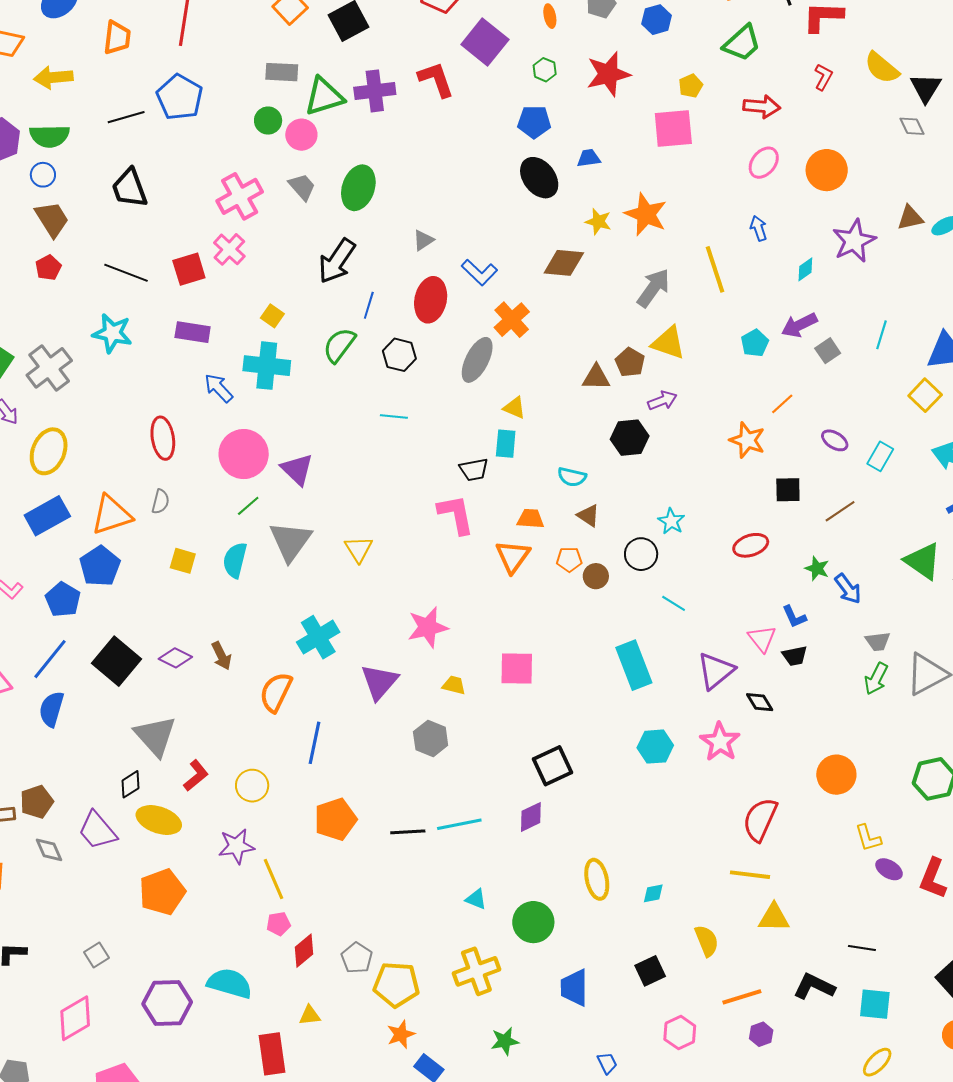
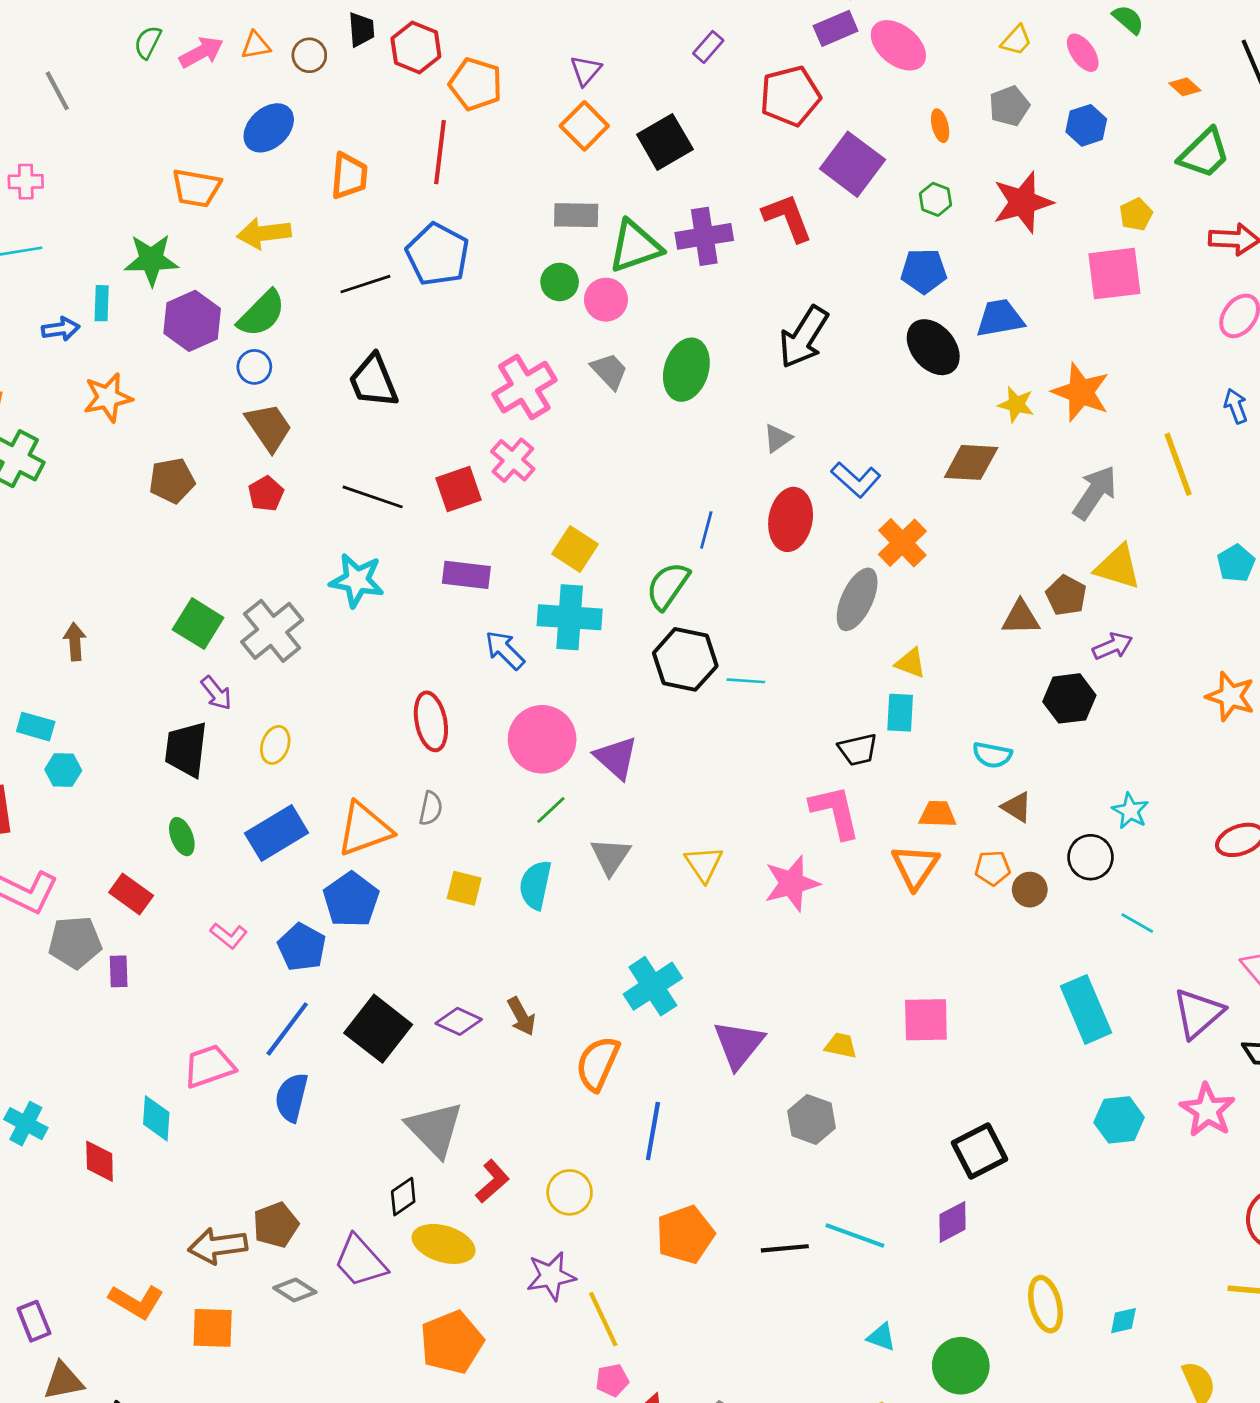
green semicircle: (50, 136) -> (262, 314), turned -42
blue trapezoid: (589, 158) -> (1000, 318), size x1.5
black arrow: (337, 261) -> (804, 337), moved
yellow square: (272, 316) -> (575, 549), size x1.4
black hexagon: (399, 355) -> (685, 659), moved, size x1.4
yellow ellipse: (49, 451) -> (275, 745), size x0.6
gray triangle: (291, 541) -> (610, 856), size x0.7
pink star: (428, 627) -> (792, 883), moved
cyan line: (459, 824) -> (855, 1235), turned 33
gray diamond: (49, 850) -> (295, 1290), turned -32

